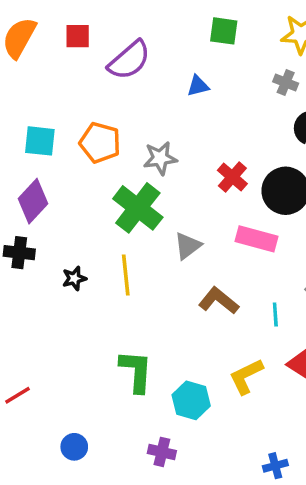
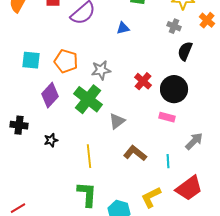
purple diamond: (33, 201) -> (50, 95), moved
pink rectangle: (256, 239) -> (167, 117), moved, size x0.7
yellow line: (126, 275) -> (89, 156), moved

